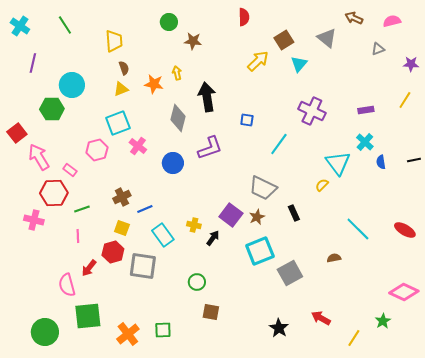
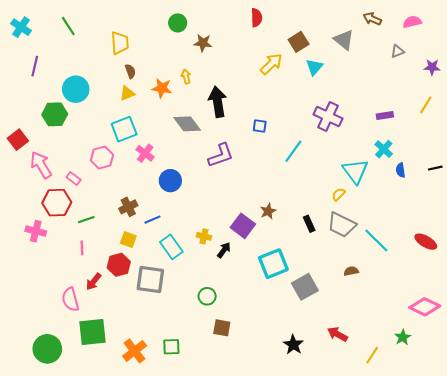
gray diamond: (178, 118) -> (187, 124), turned -52
blue circle: (173, 163) -> (170, 181), moved
gray trapezoid: (263, 188) -> (342, 225), moved
brown star: (257, 217) -> (268, 211), moved

